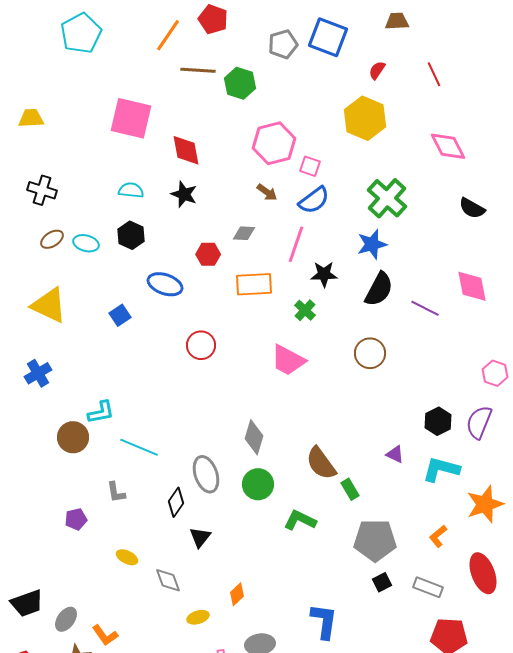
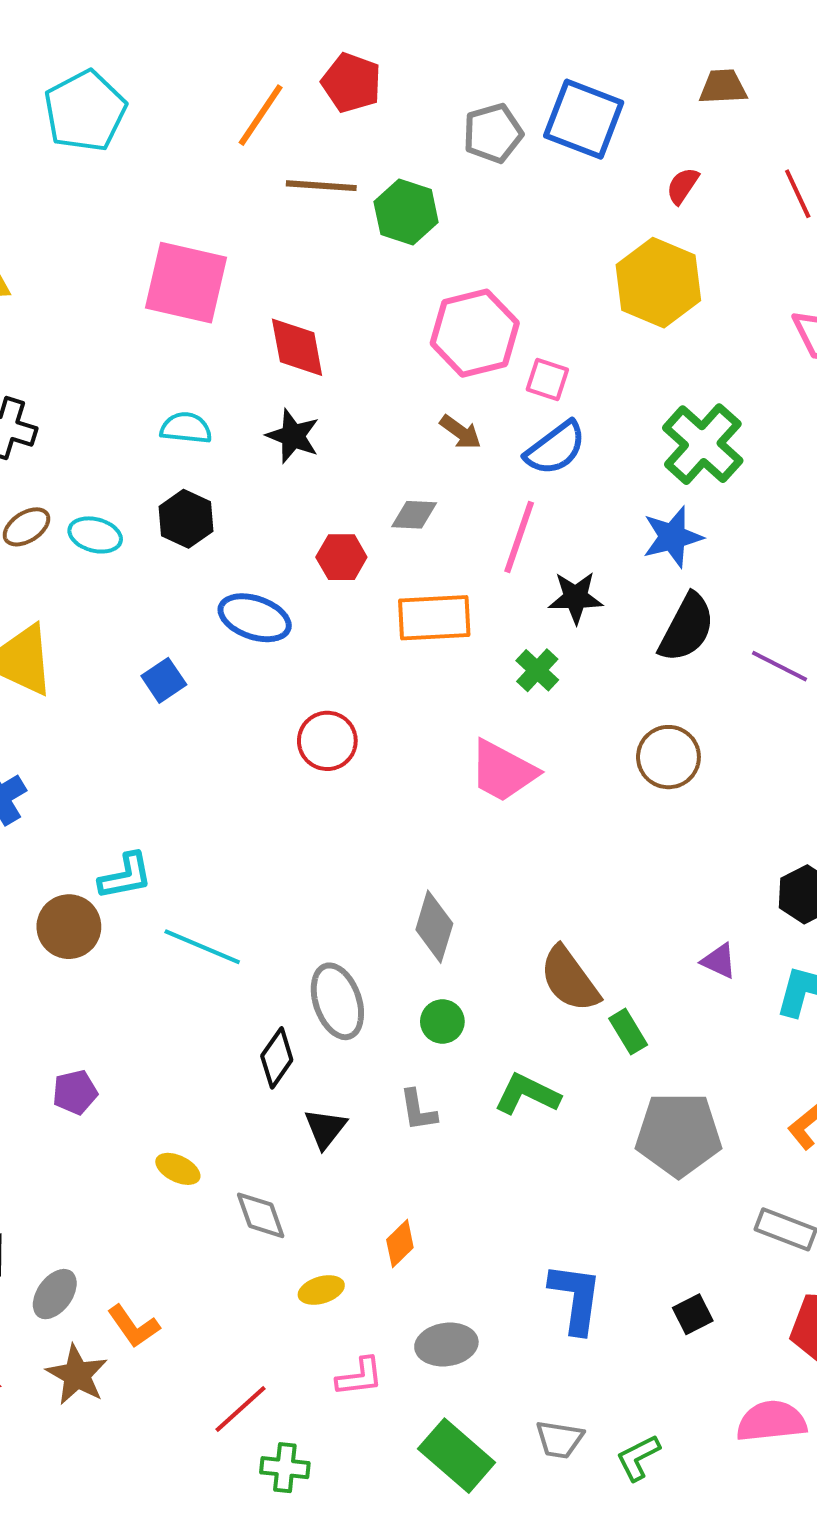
green circle: (258, 484) -> (442, 1022), size x0.7
gray L-shape: (116, 492) -> (418, 1110), moved
black square: (382, 582) -> (693, 1314), moved

